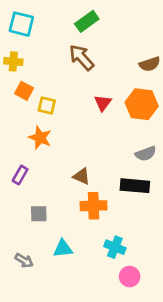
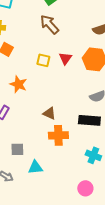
yellow square: (47, 106) -> (43, 60), moved
gray square: (39, 214) -> (17, 149), moved
cyan cross: (115, 247) -> (93, 155), moved

